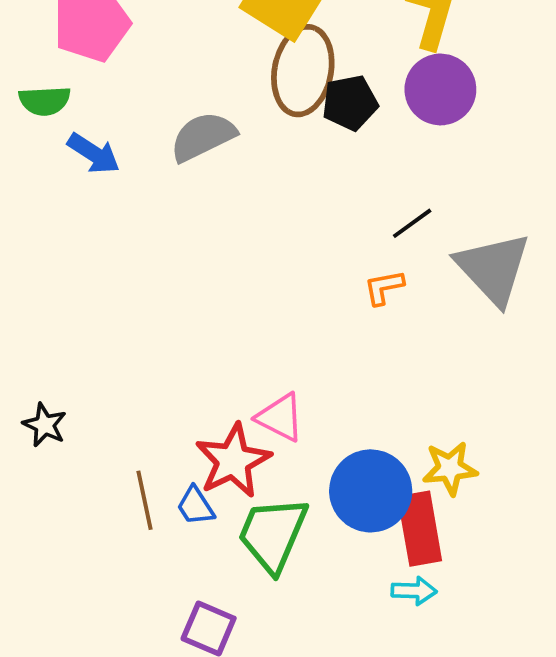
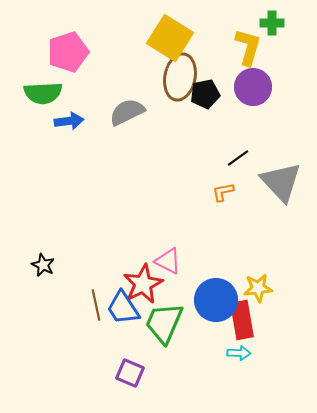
green semicircle: (45, 101) -> (43, 93), size x1.4
blue arrow: (94, 154) -> (69, 121), turned -40
blue trapezoid: (195, 506) -> (123, 308), size x1.6

